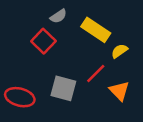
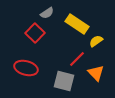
gray square: (63, 88) -> (64, 81), moved
red ellipse: (20, 97) -> (26, 68), moved

